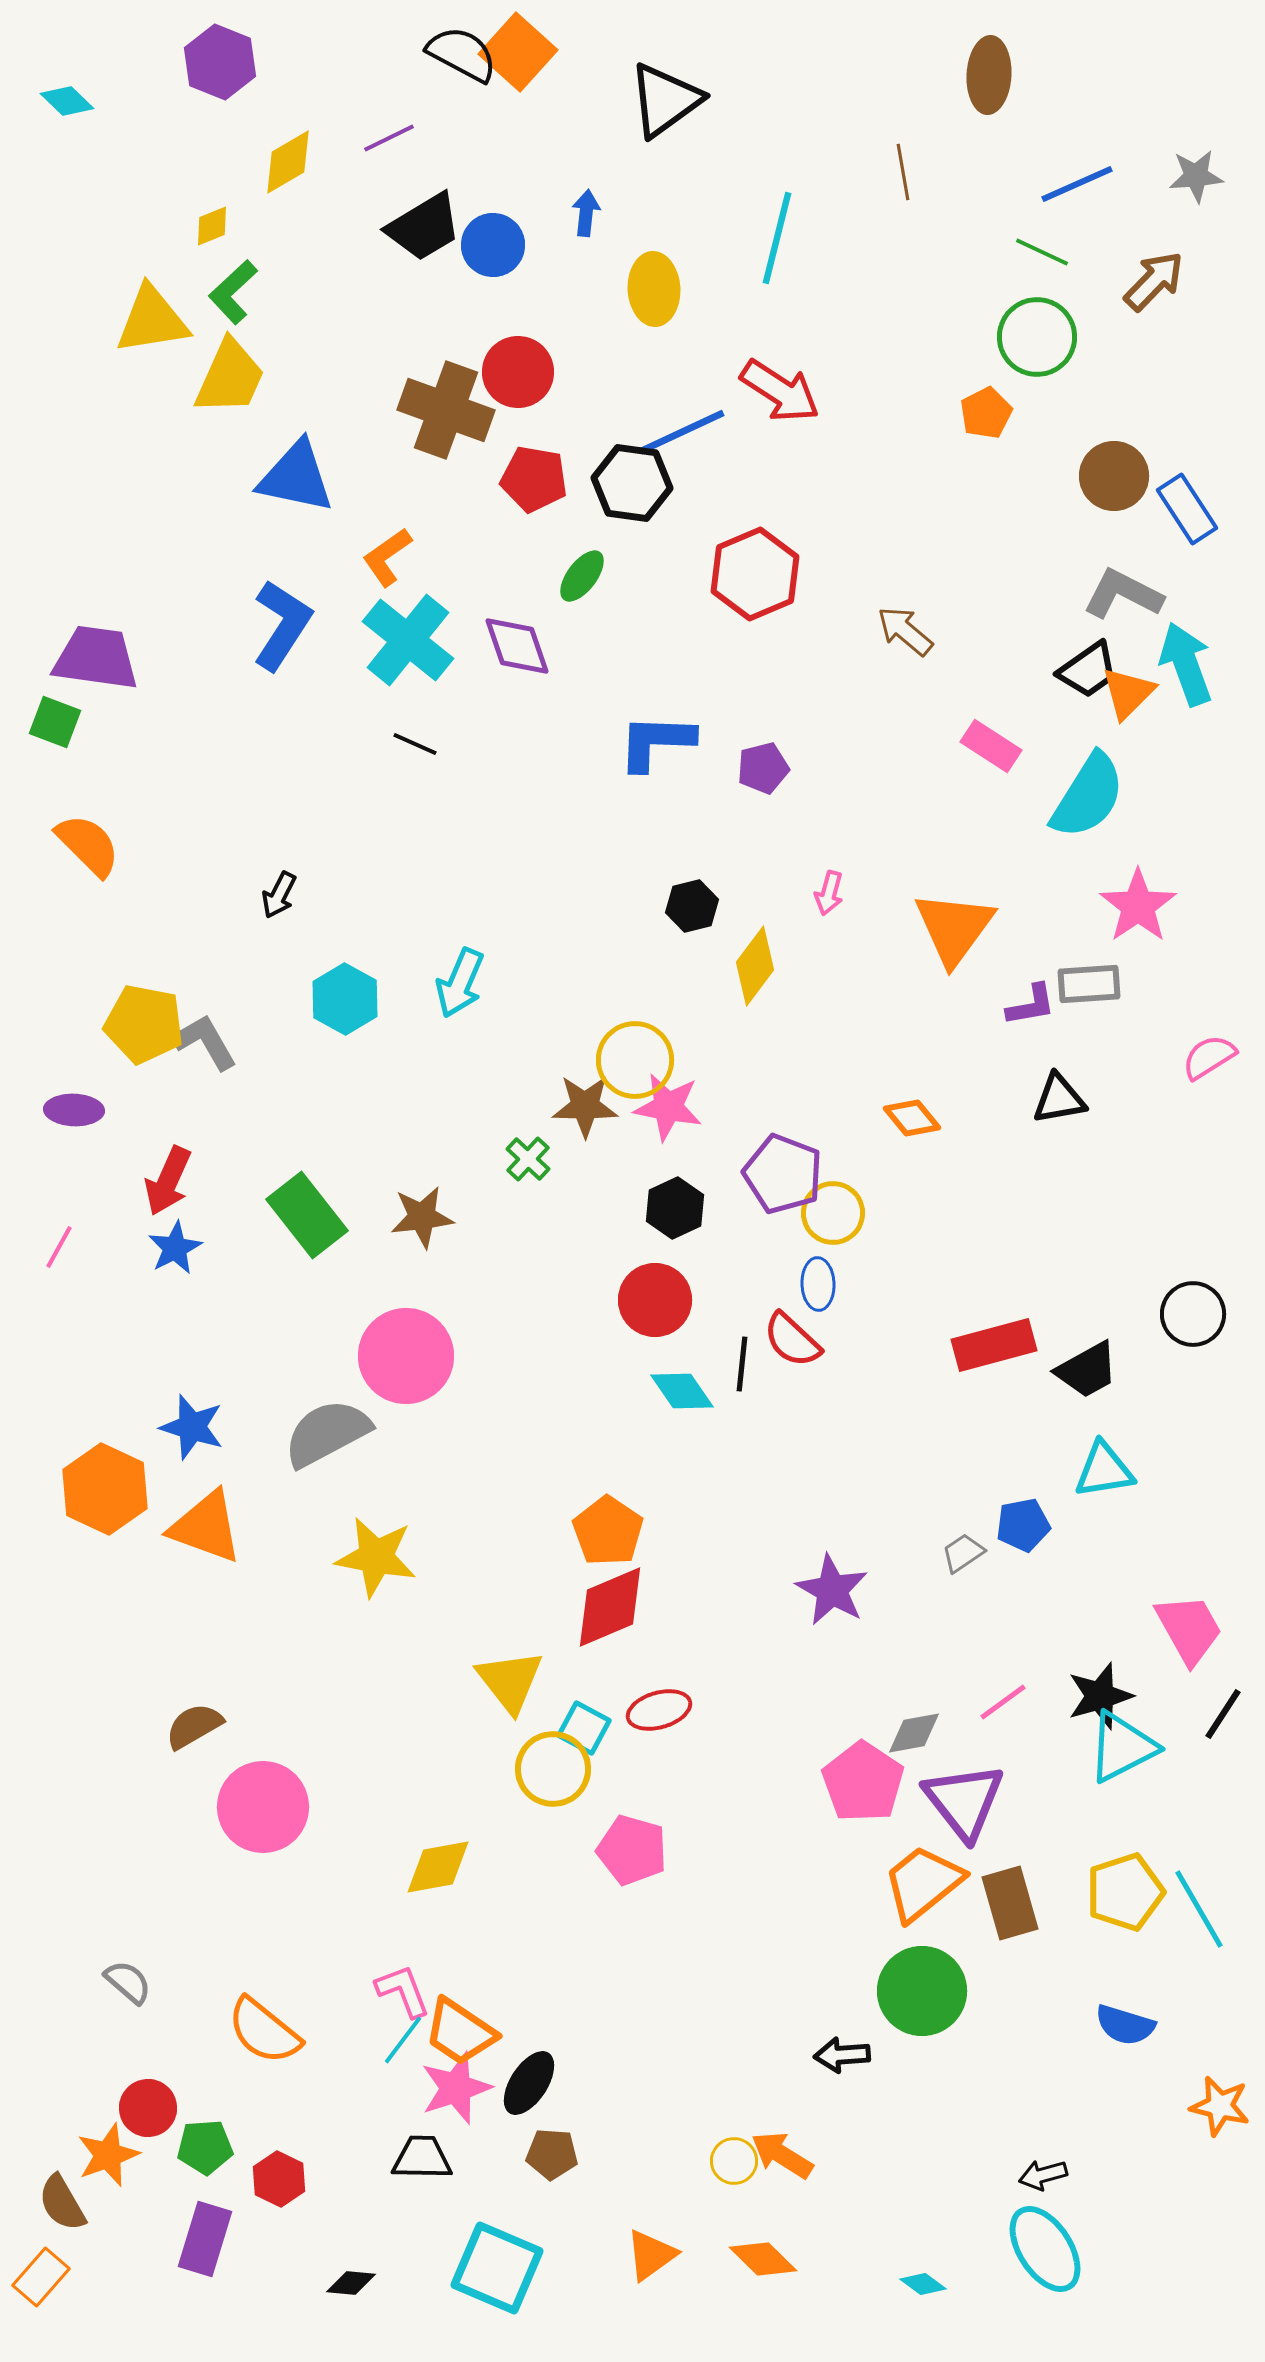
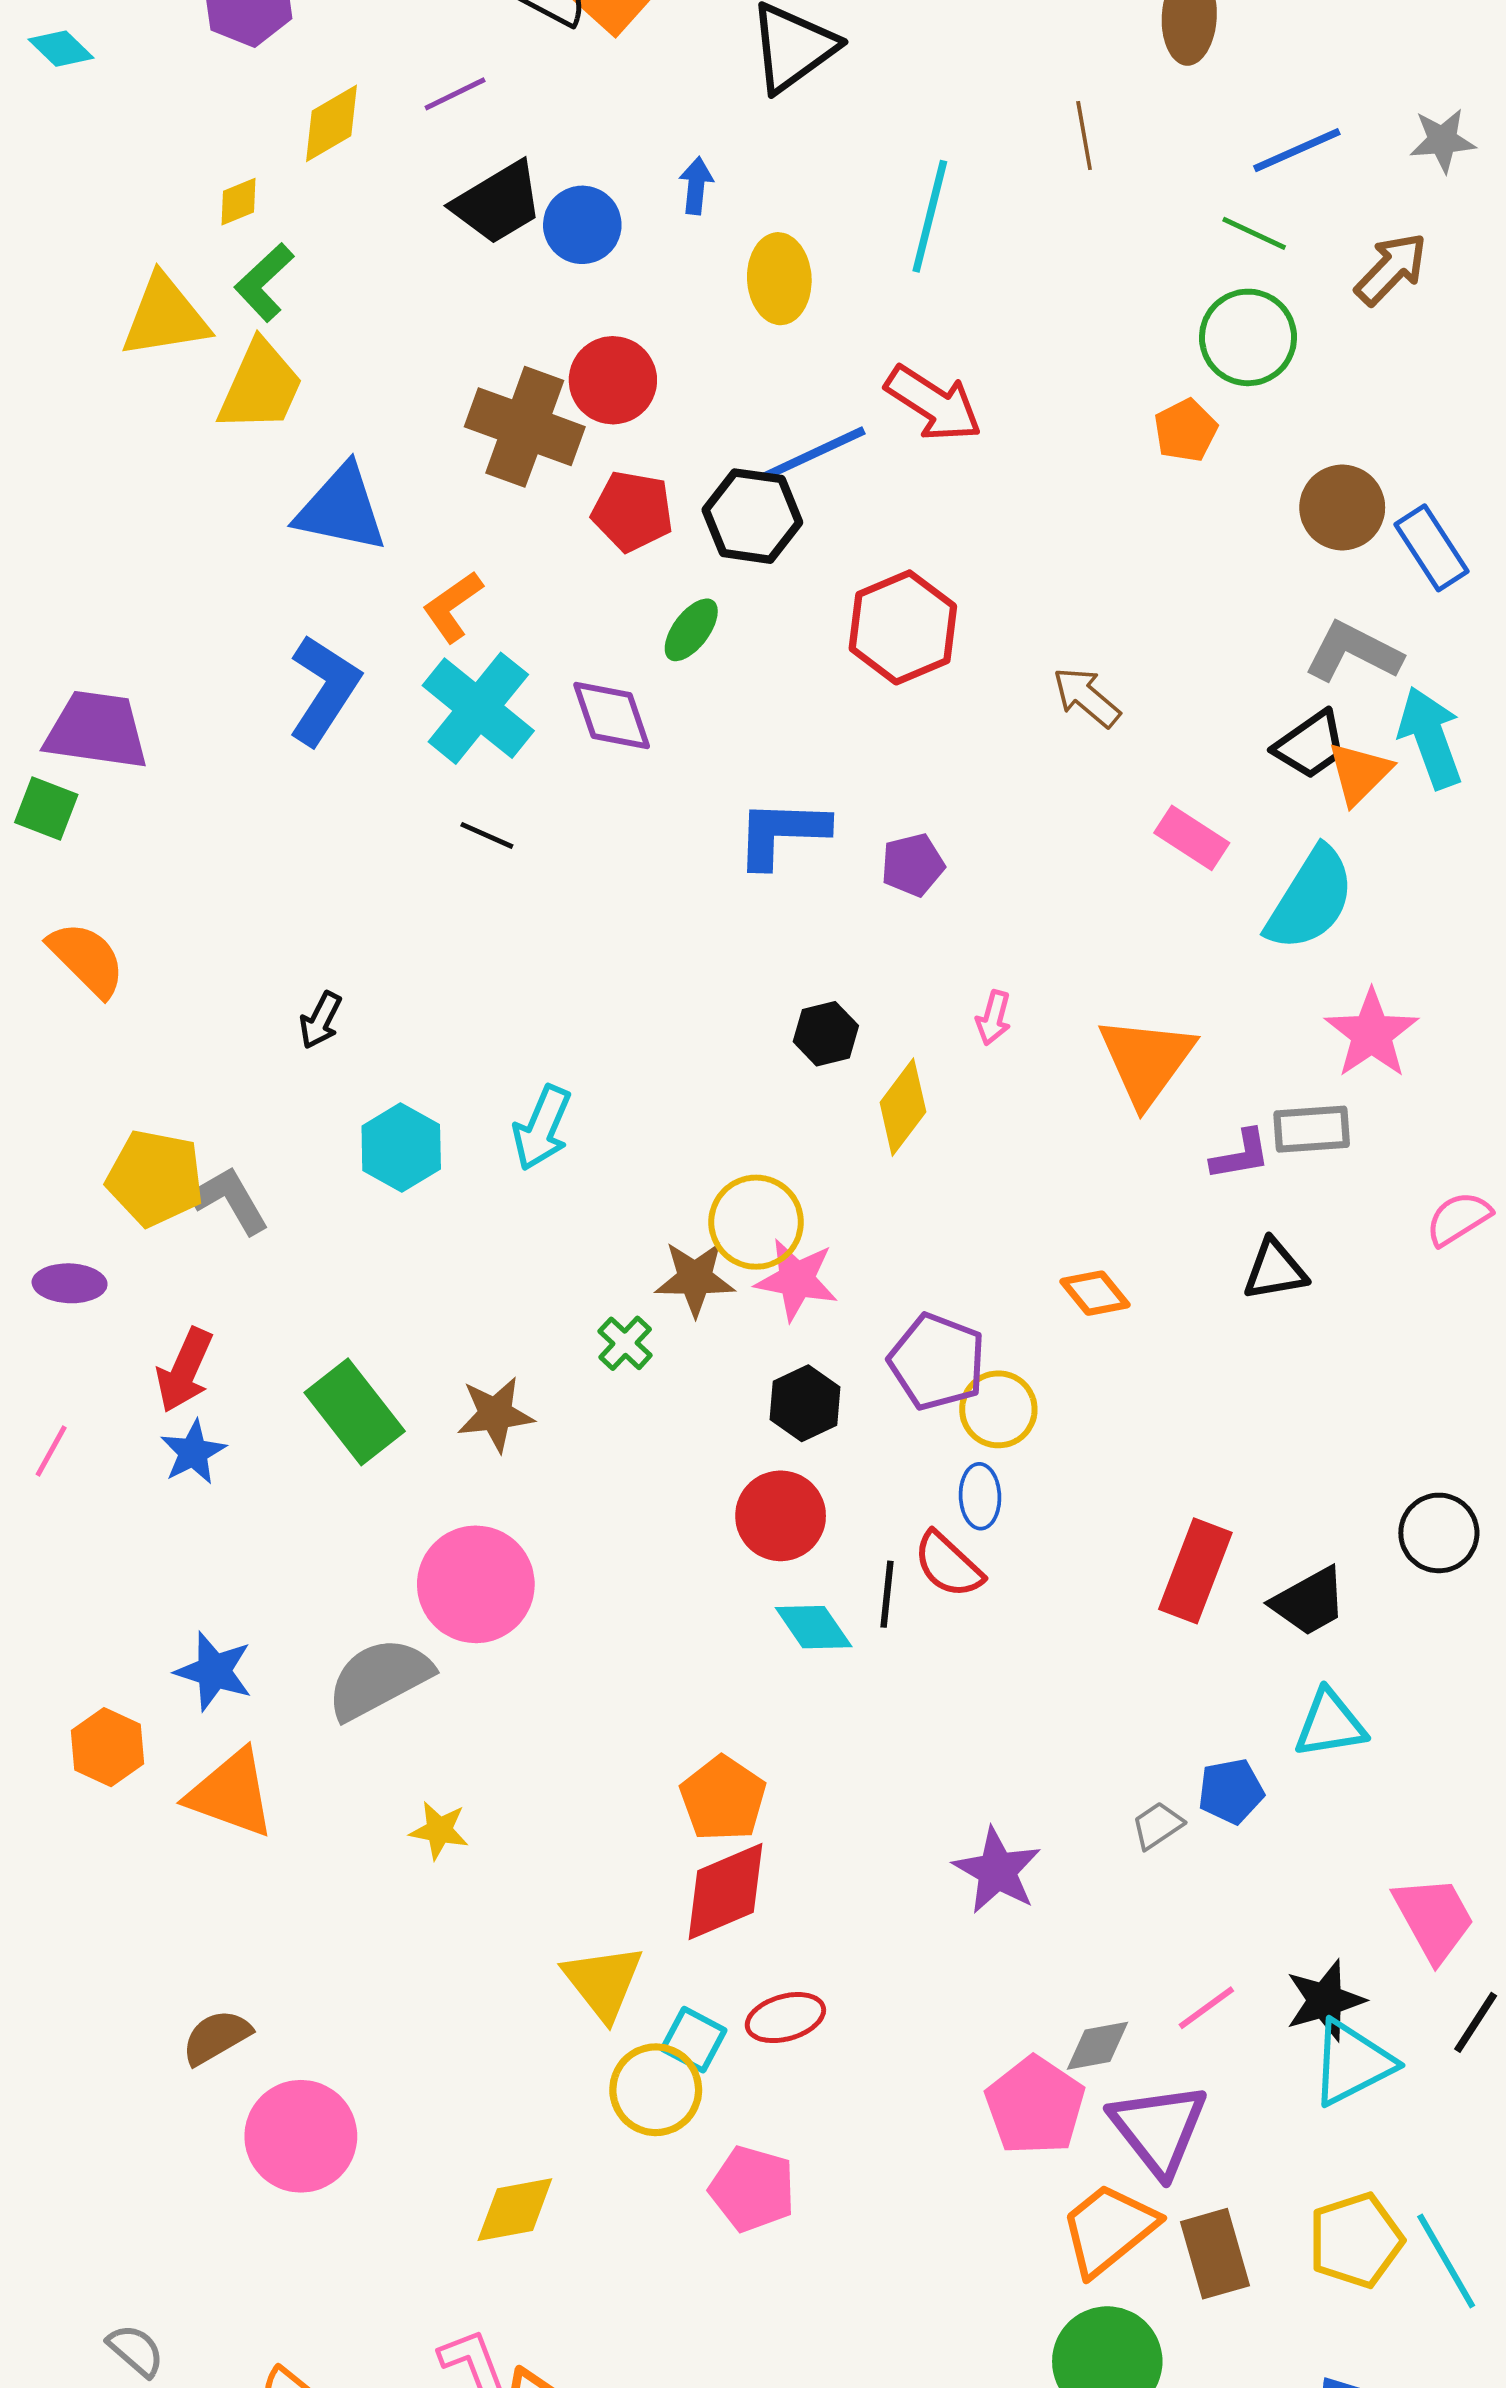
red rectangle: (994, 1345) -> (1195, 1571), turned -54
orange hexagon: (105, 1489) -> (107, 1747), size x0.7
yellow star: (376, 1557) -> (439, 1830), size x0.6

